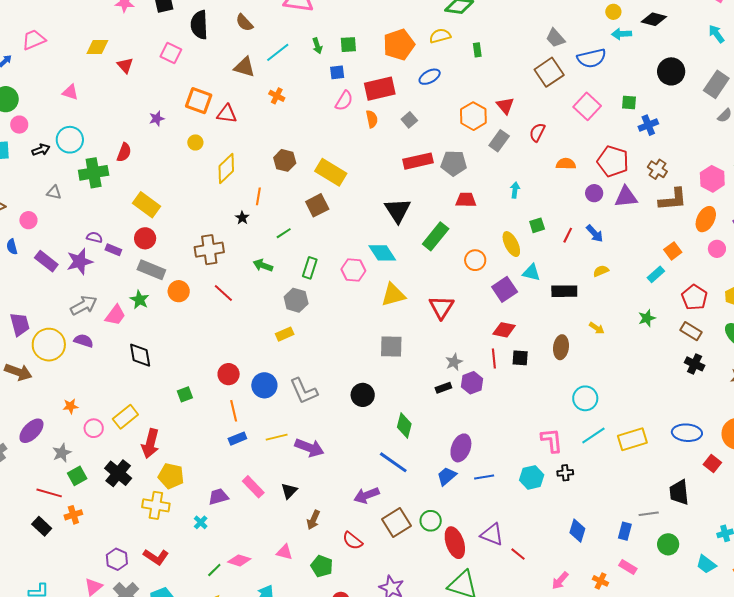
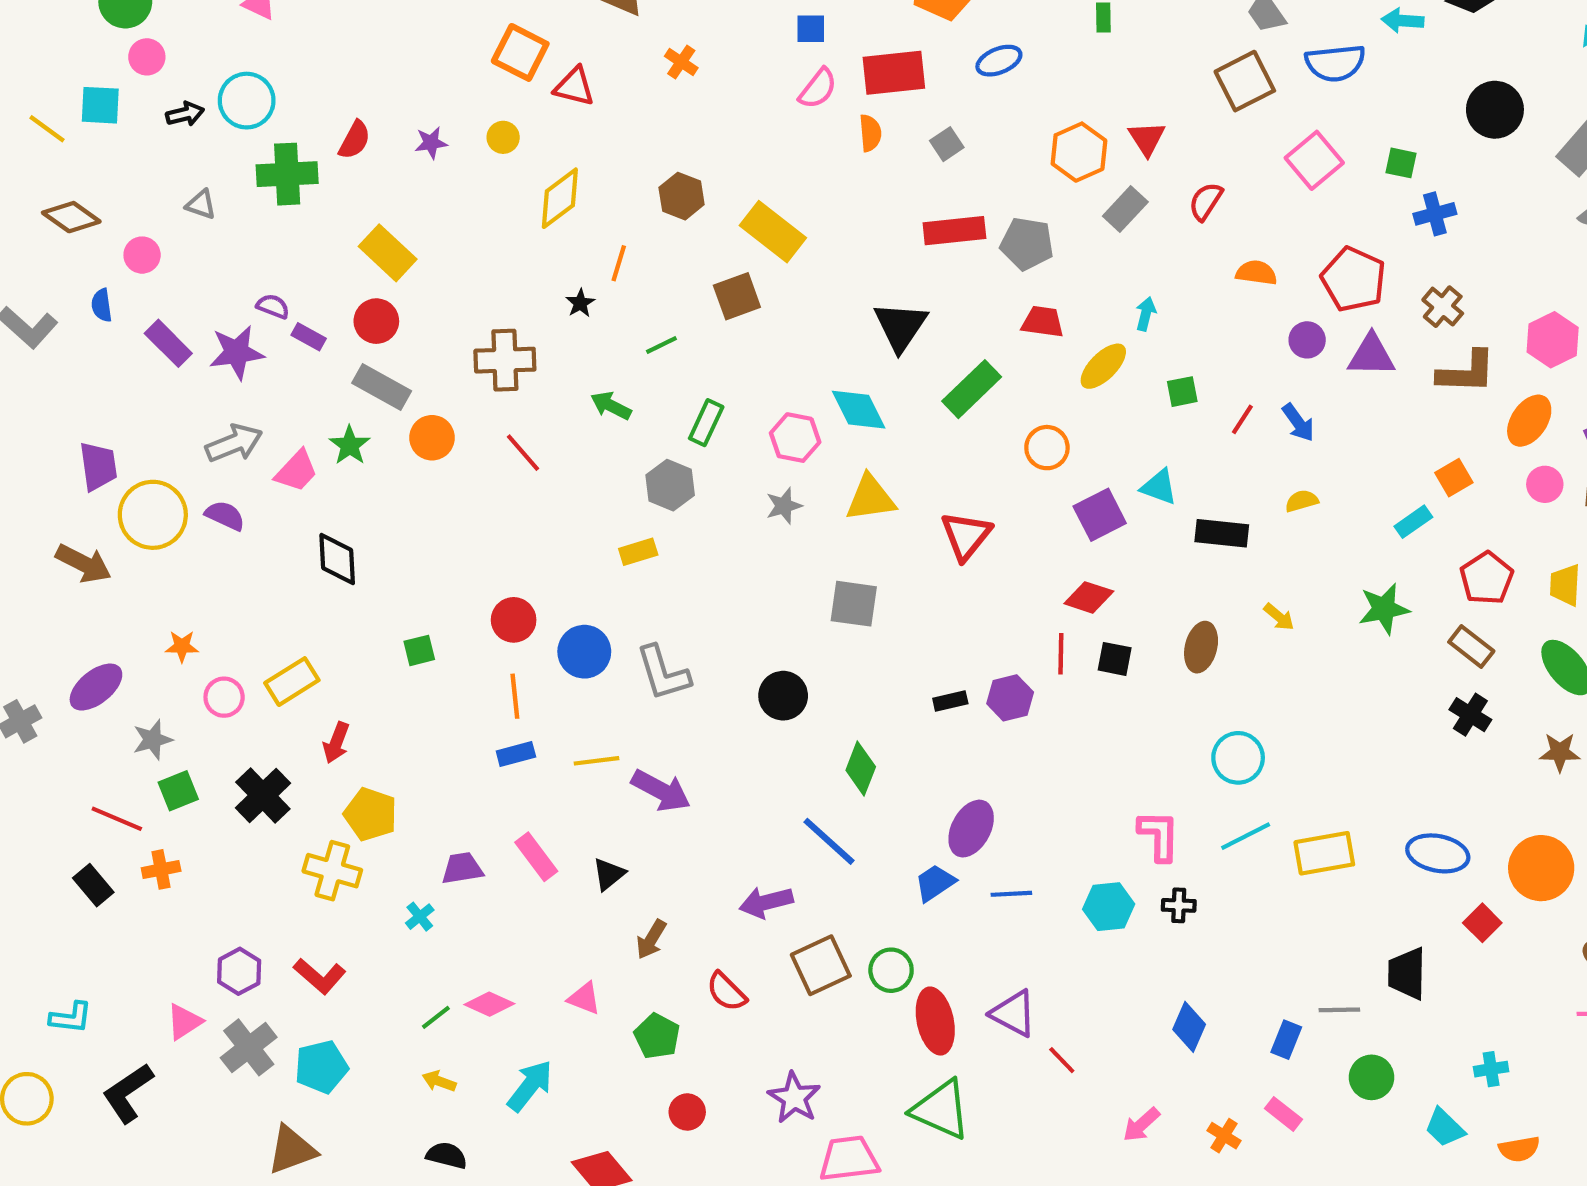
purple star: (157, 119) -> (431, 143), moved
yellow ellipse: (511, 244) -> (1103, 366), moved, turned 65
green star: (647, 318) -> (1384, 609), size x1.4
gray star: (454, 362) -> (784, 506), moved
red arrow: (150, 444) -> (336, 743), size x0.7

